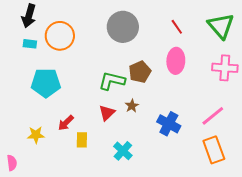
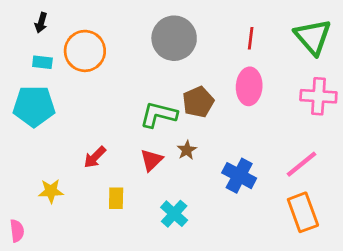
black arrow: (29, 16) -> (41, 23), size x0.6
red line: (177, 27) -> (251, 38), turned 42
cyan pentagon: (46, 83) -> (34, 106), moved
red arrow: (66, 123) -> (95, 157), moved

